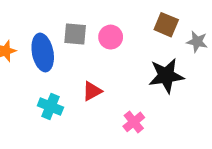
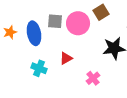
brown square: (166, 25) -> (101, 12), moved, turned 35
pink circle: (111, 37) -> (78, 23), size x1.5

